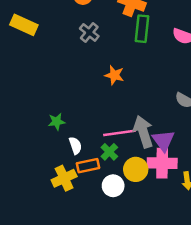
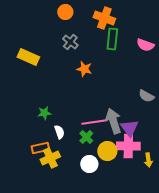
yellow rectangle: (24, 25) -> (28, 57), moved
orange star: (114, 75) -> (84, 69), moved
orange rectangle: (88, 166) -> (40, 148), moved

